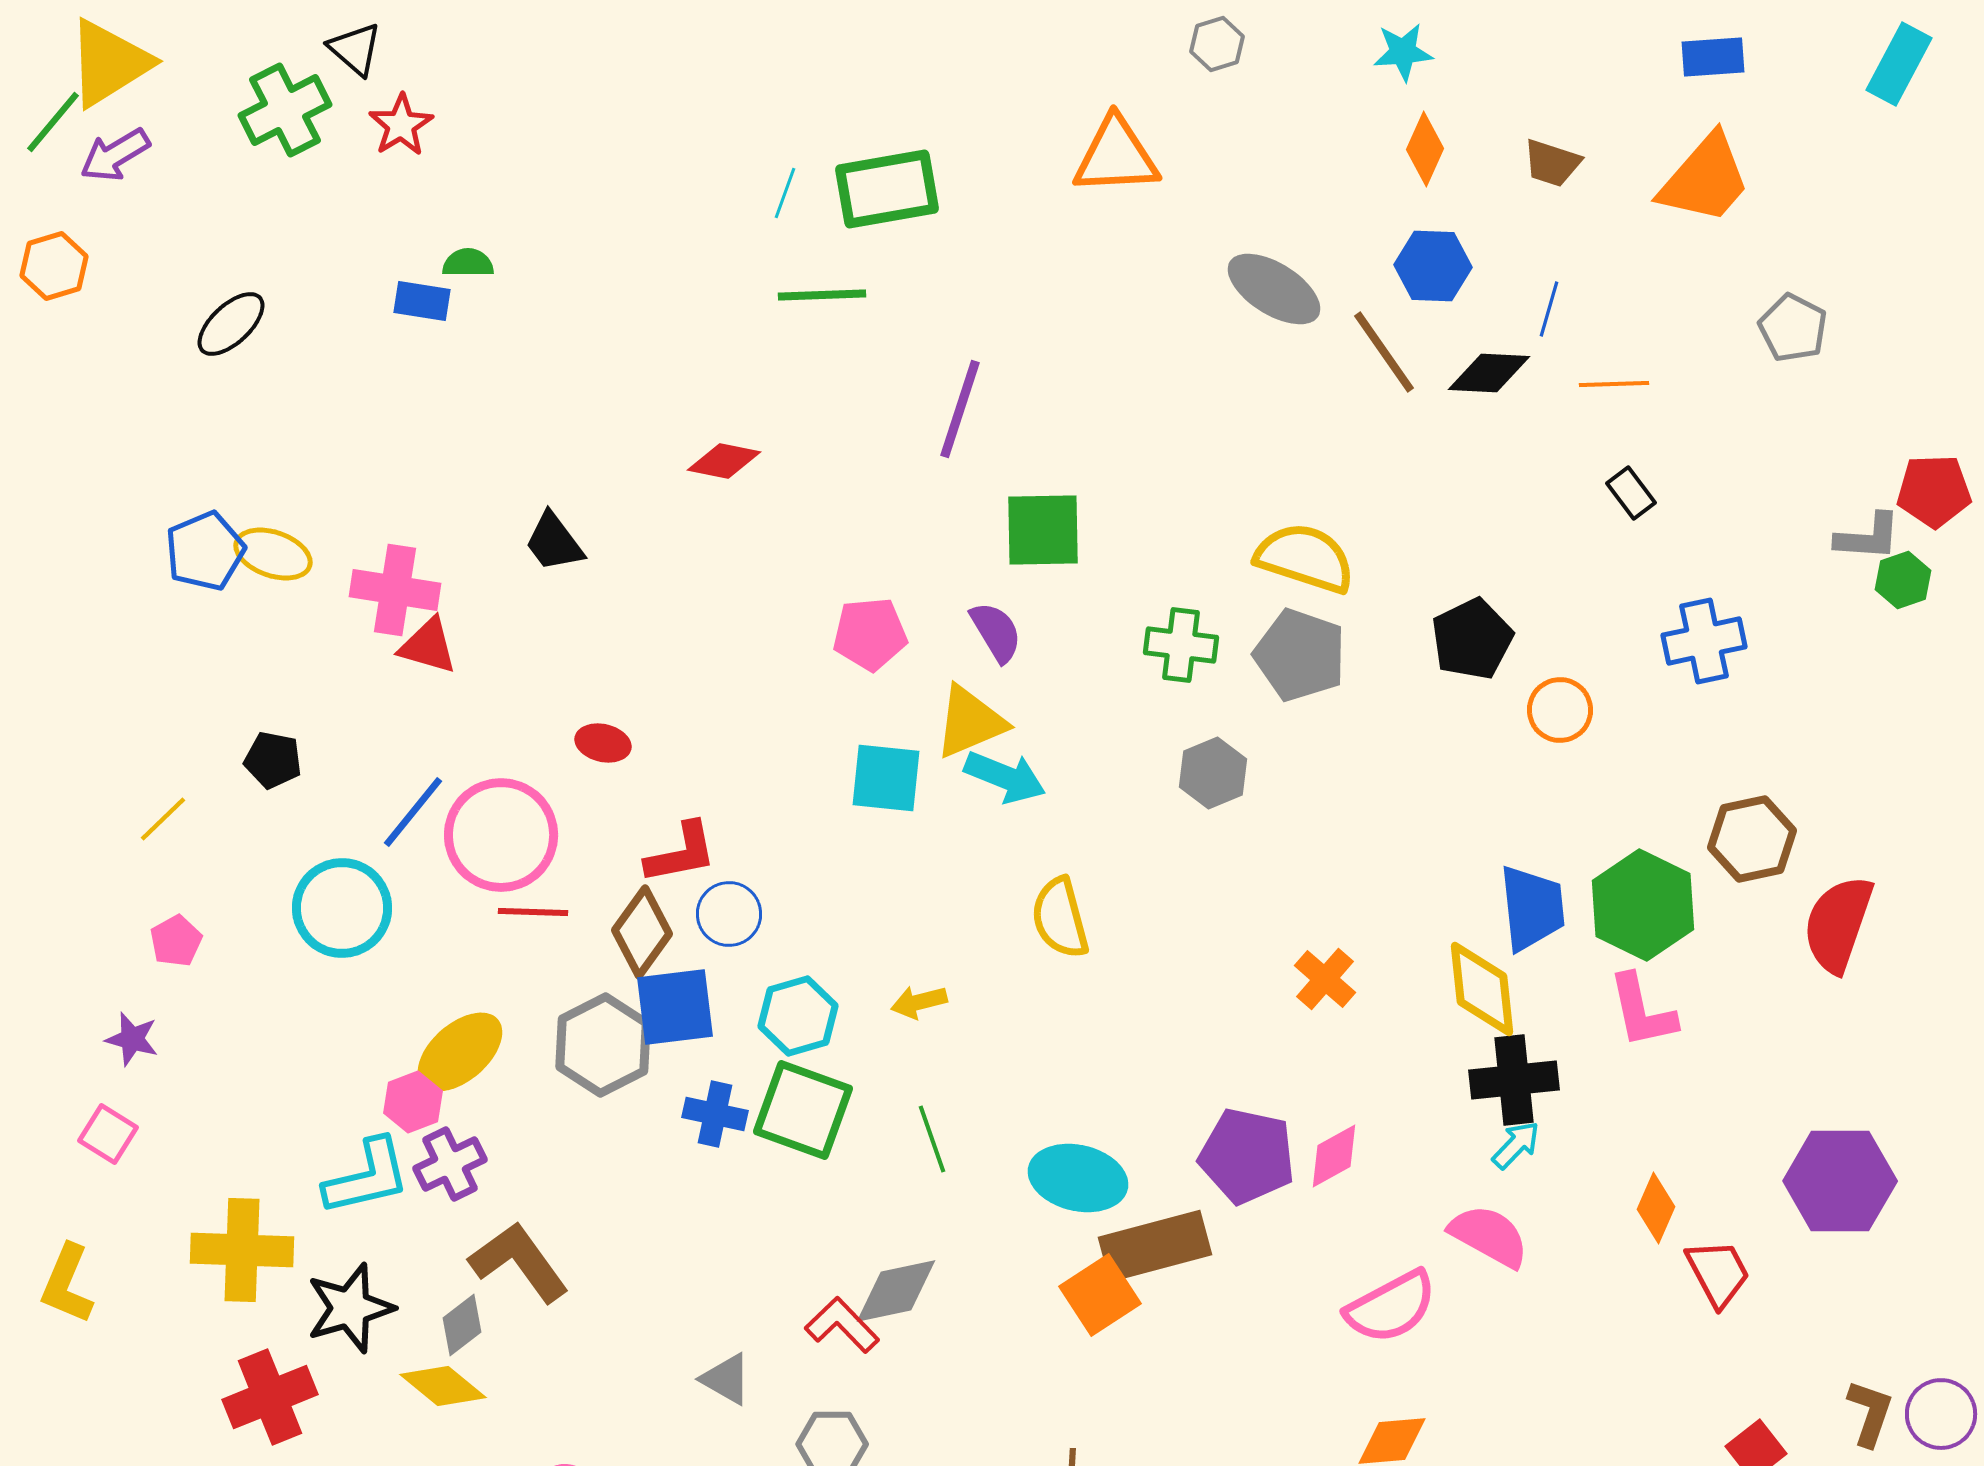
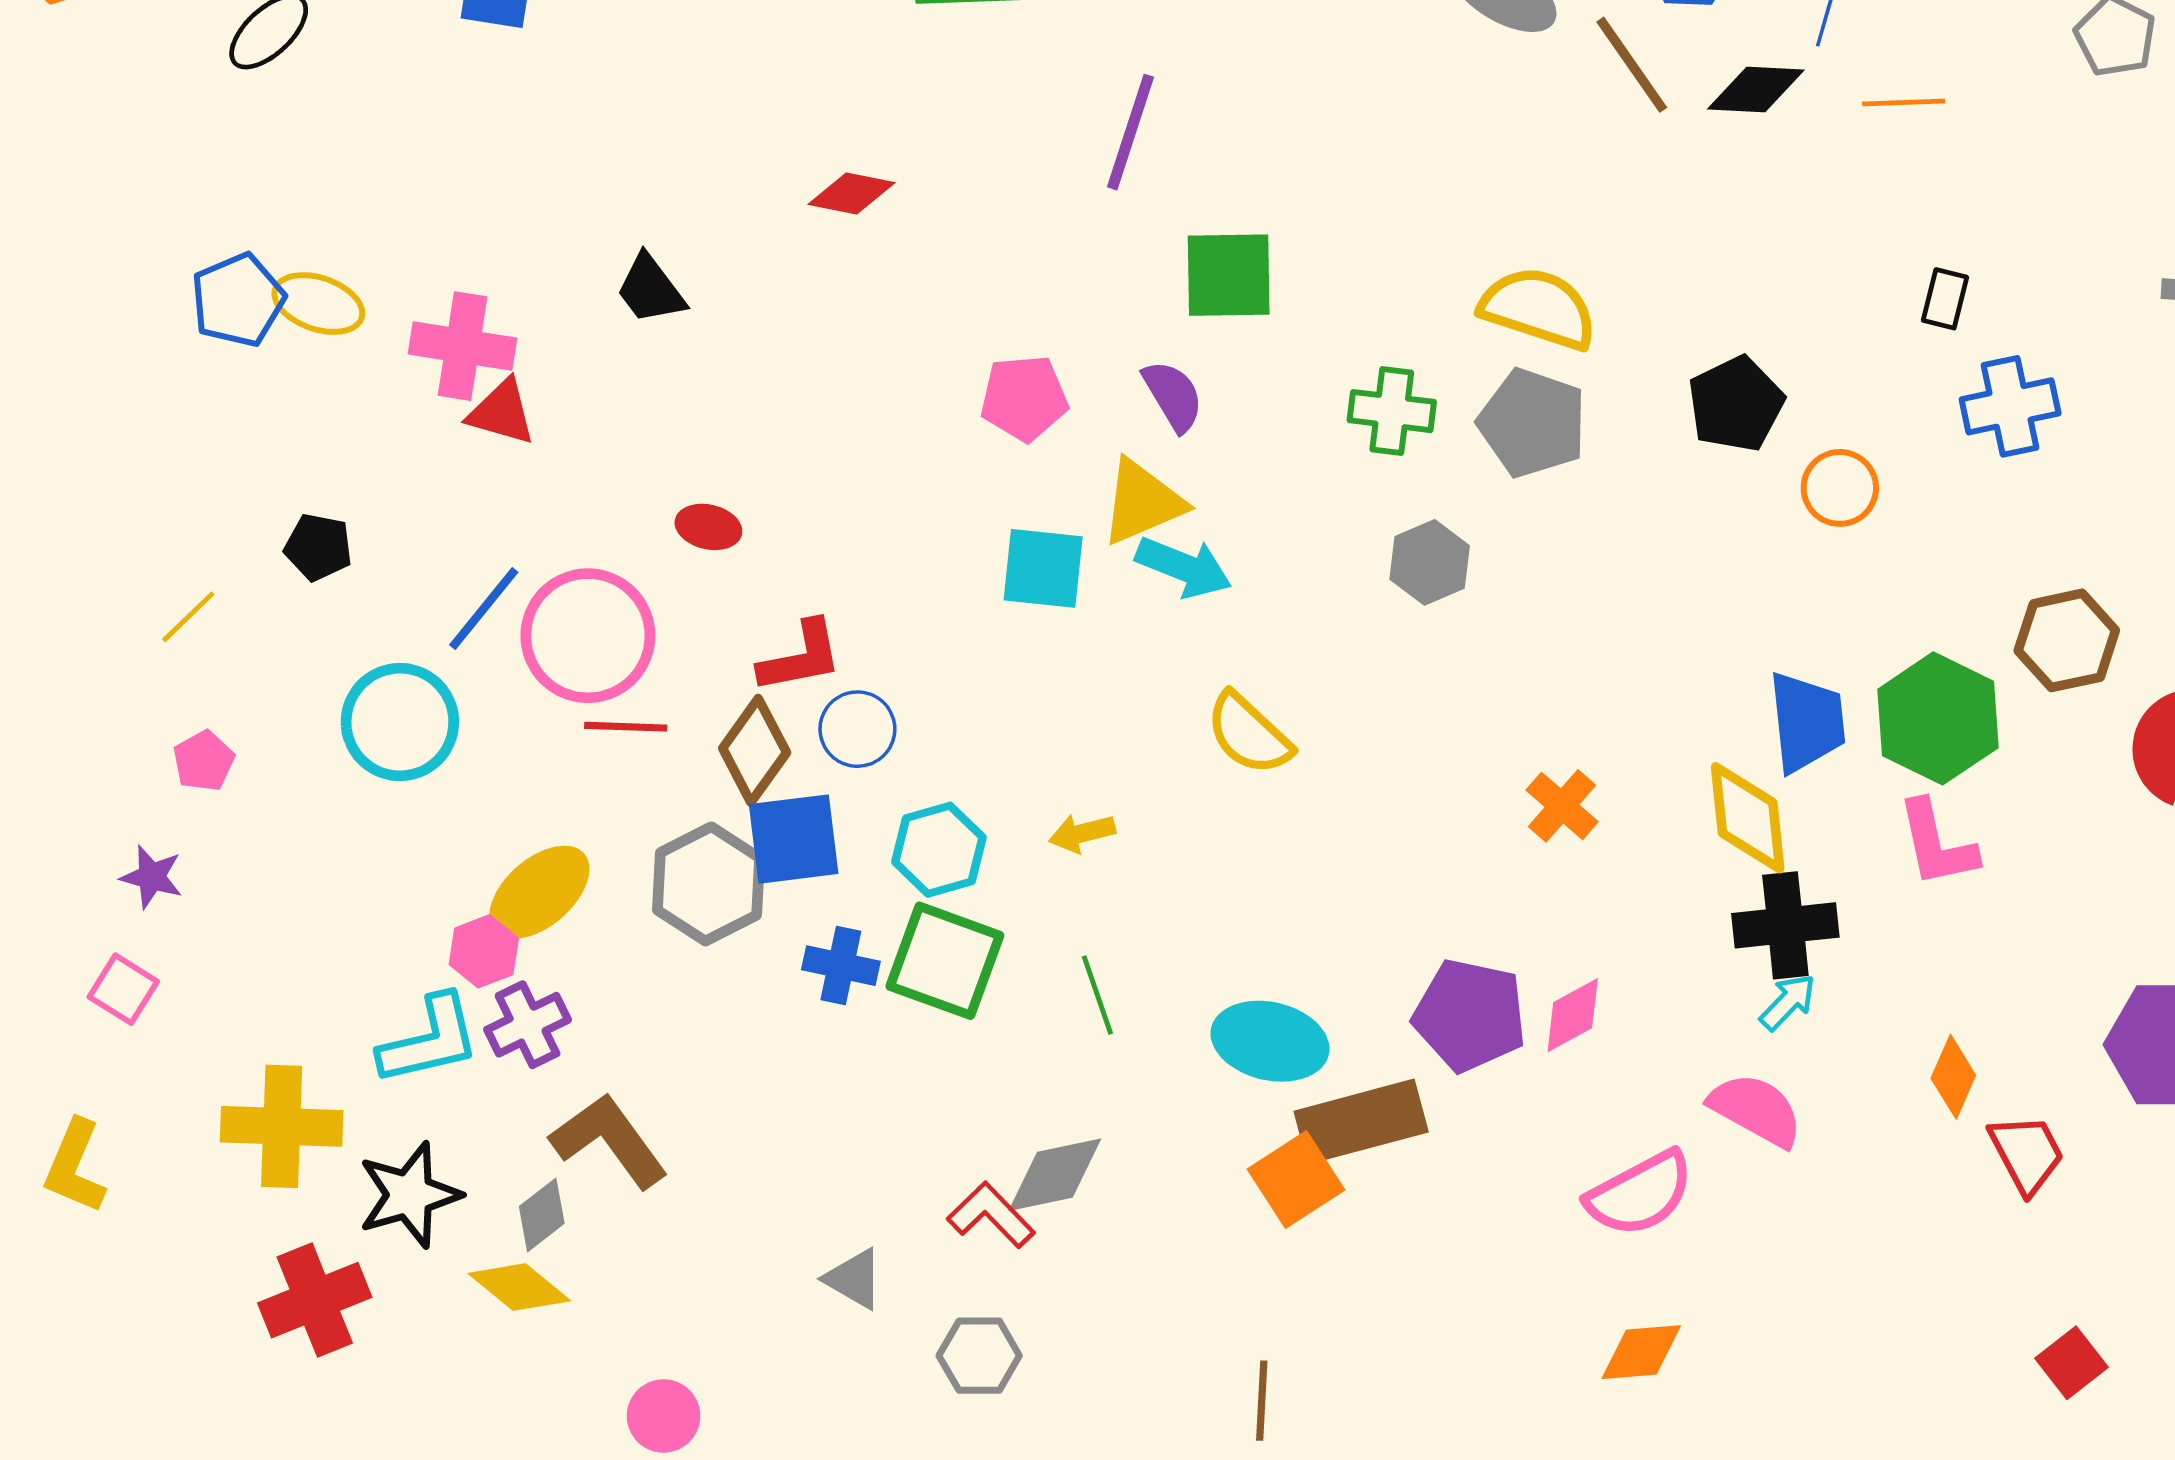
black rectangle: (1631, 493) -> (1945, 299), moved, turned 51
yellow semicircle: (1060, 918) -> (1249, 734), turned -32

